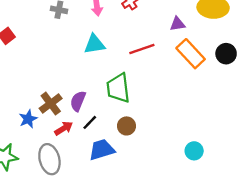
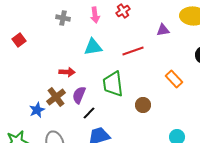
orange rectangle: (191, 54) -> (174, 79), moved, size x0.7
brown circle: (127, 126) -> (143, 105), moved
red arrow: (64, 128) -> (67, 72), moved, turned 35

